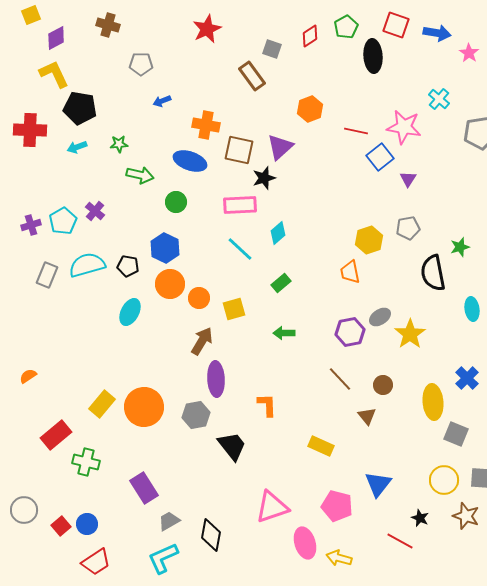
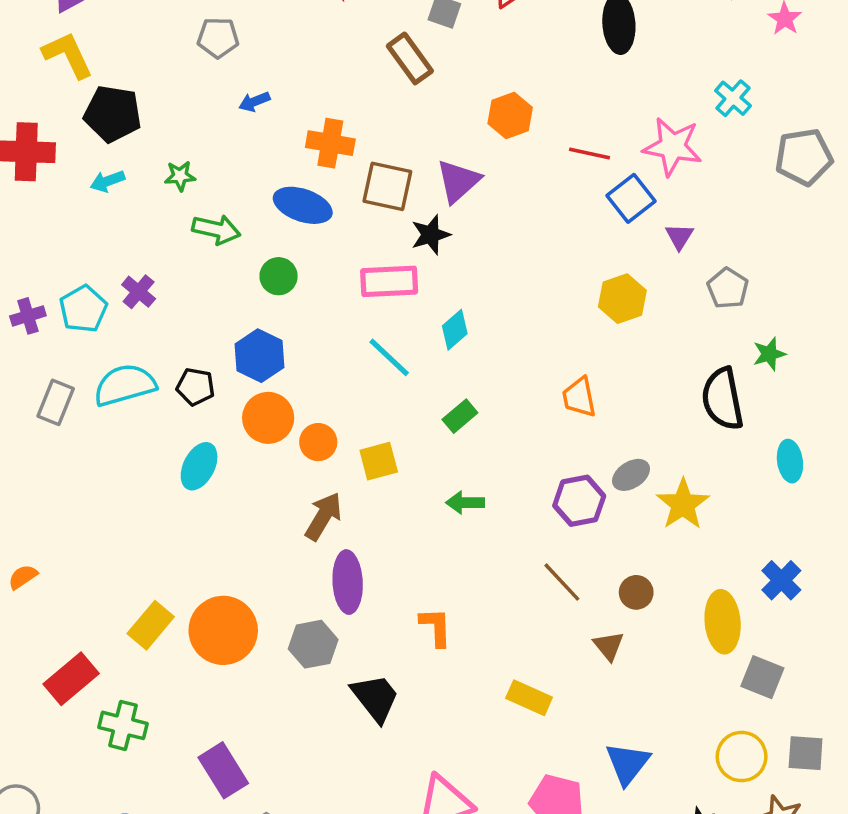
gray pentagon: (408, 228) -> (728, 288), moved, turned -30
yellow hexagon: (369, 240) -> (622, 299), moved

